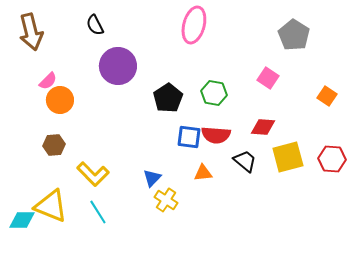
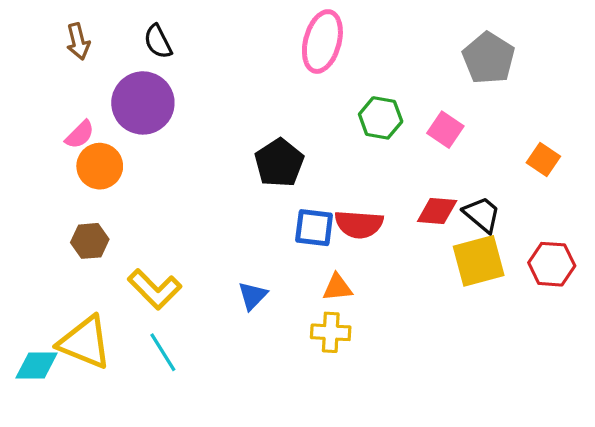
brown arrow: (31, 32) -> (78, 42), moved, size x0.6
purple circle: (118, 66) -> (143, 103), moved
green hexagon: (214, 93) -> (381, 118), moved
black trapezoid: (245, 161) -> (482, 214), moved
yellow cross: (166, 200) -> (331, 332), moved, turned -30

